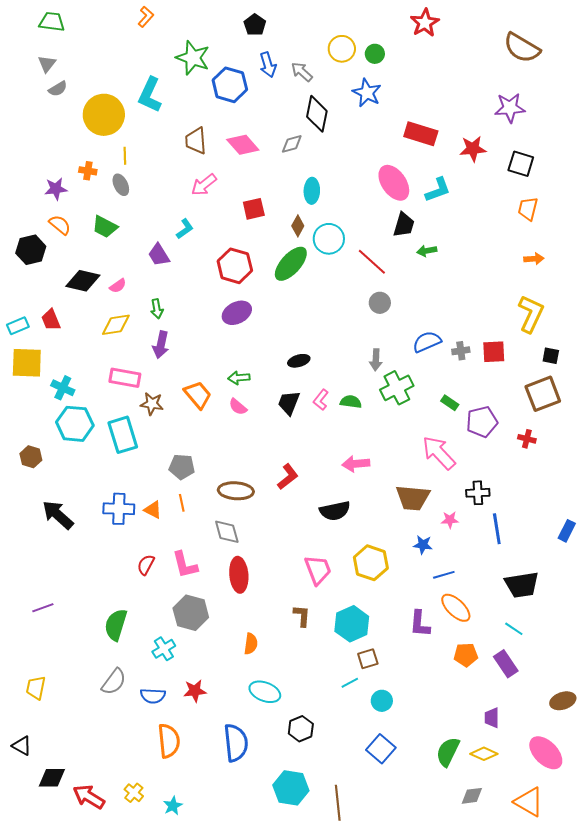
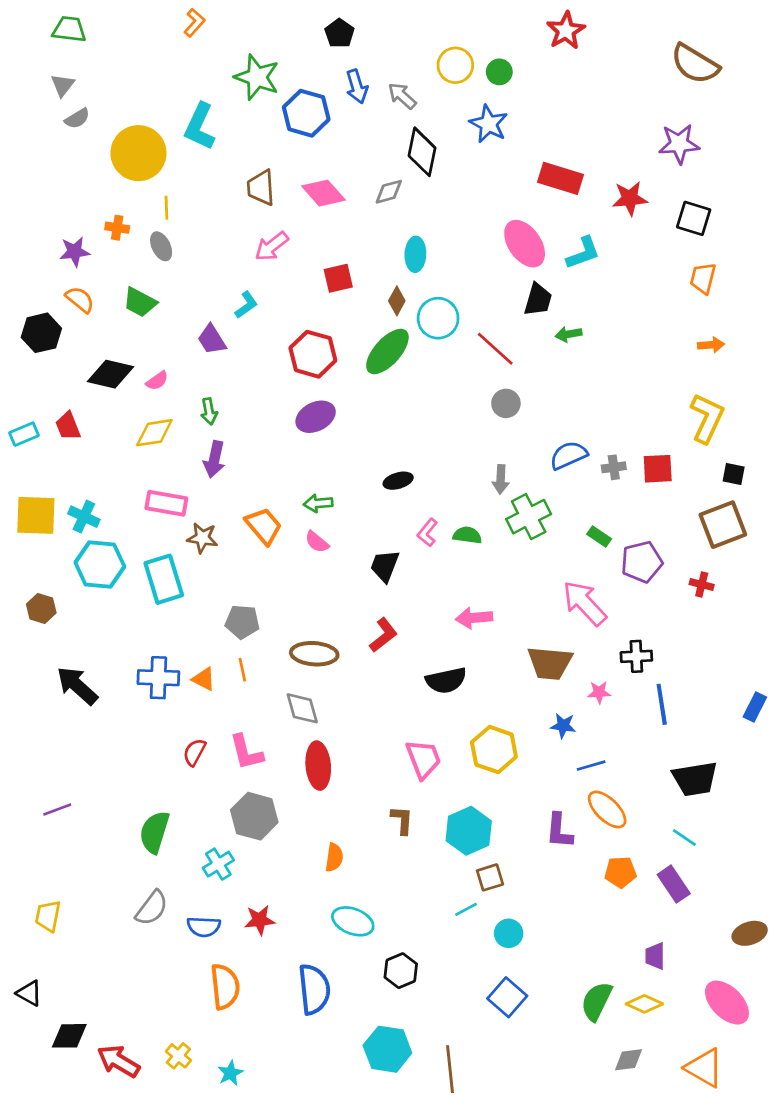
yellow square: (27, 363) -> (36, 515), moved
black trapezoid: (289, 403) -> (385, 566), moved

